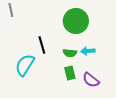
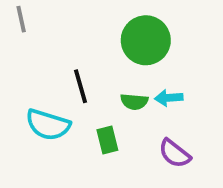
cyan semicircle: (25, 65) -> (48, 125), turned -105
green rectangle: (70, 73) -> (107, 140), moved

